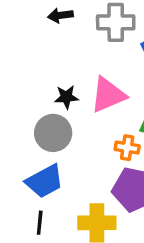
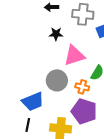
black star: (66, 97) -> (56, 34), moved
gray circle: (53, 133) -> (57, 80), moved

